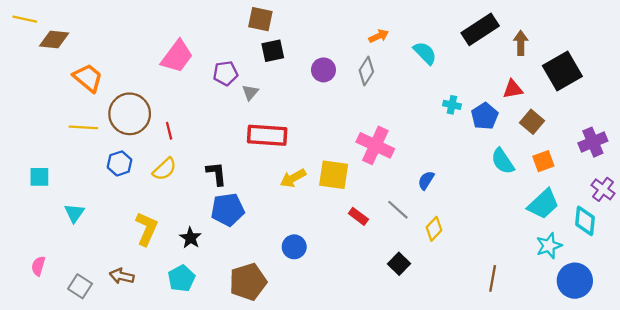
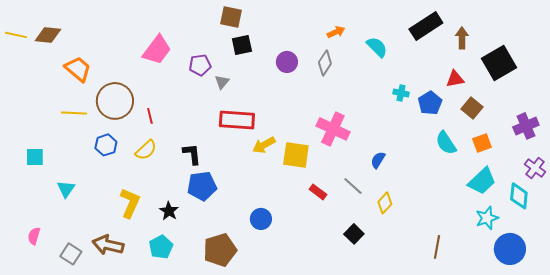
yellow line: (25, 19) -> (16, 35), moved
yellow arrow: (293, 178) -> (264, 145), moved
brown arrow: (122, 276) -> (108, 245), size x1.4

